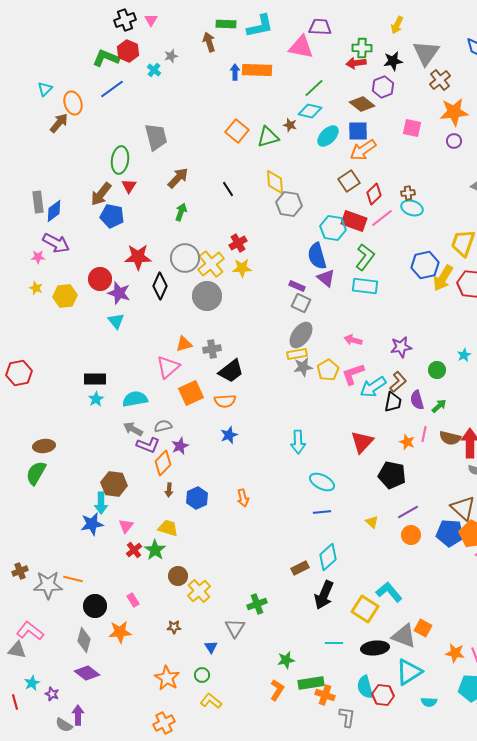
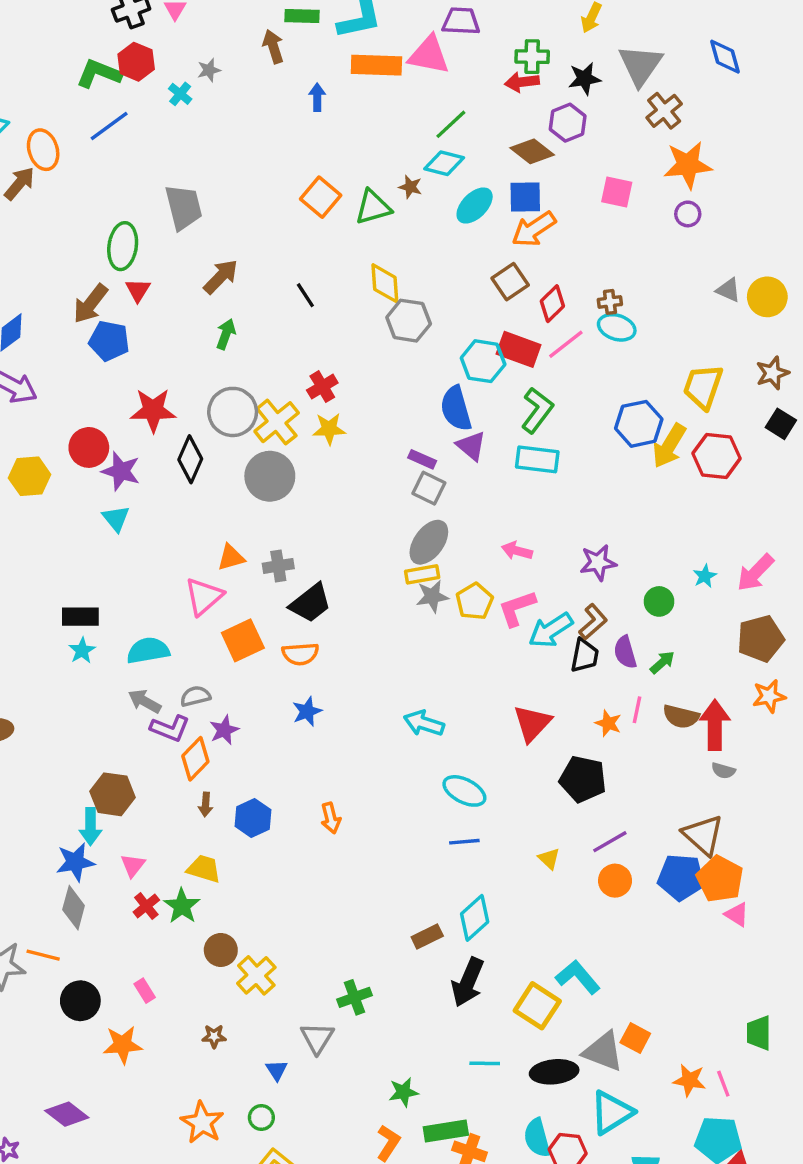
orange rectangle: (257, 70) -> (376, 65), moved
cyan arrow: (298, 442) -> (424, 723), turned 110
gray diamond: (84, 640) -> (74, 908), moved

